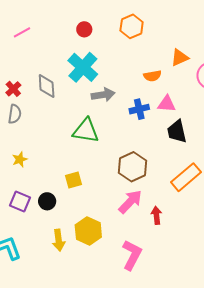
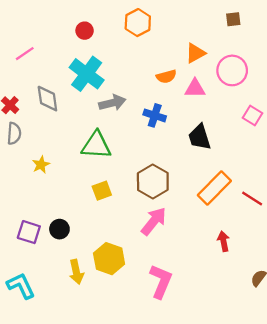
pink line: (22, 32) -> (25, 54), moved
pink triangle: (167, 104) -> (195, 88), moved
blue cross: (139, 109) -> (155, 115), turned 36
yellow star: (20, 159) -> (41, 165), moved
yellow square: (74, 180) -> (102, 191), moved
red arrow: (156, 215) -> (224, 241), moved

